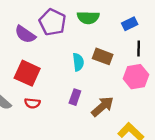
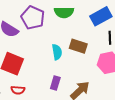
blue rectangle: (130, 24) -> (101, 16), size x1.5

